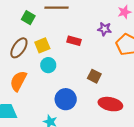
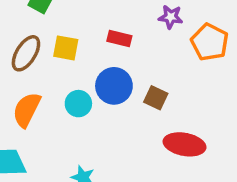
yellow square: (42, 45) -> (66, 48), turned 35
cyan circle: (48, 65) -> (78, 104), moved
blue circle: (66, 99) -> (114, 86), moved

